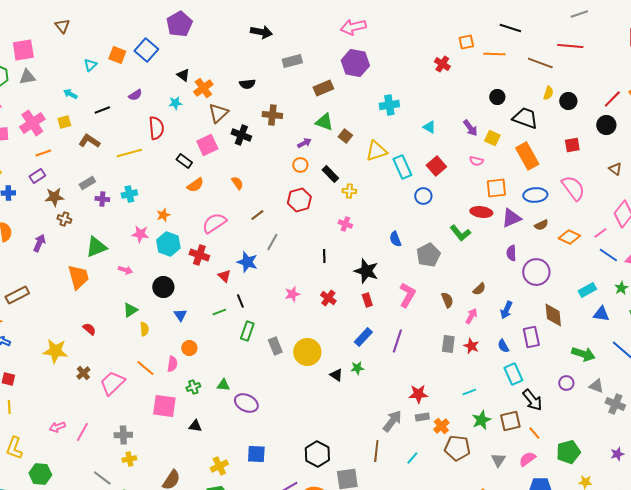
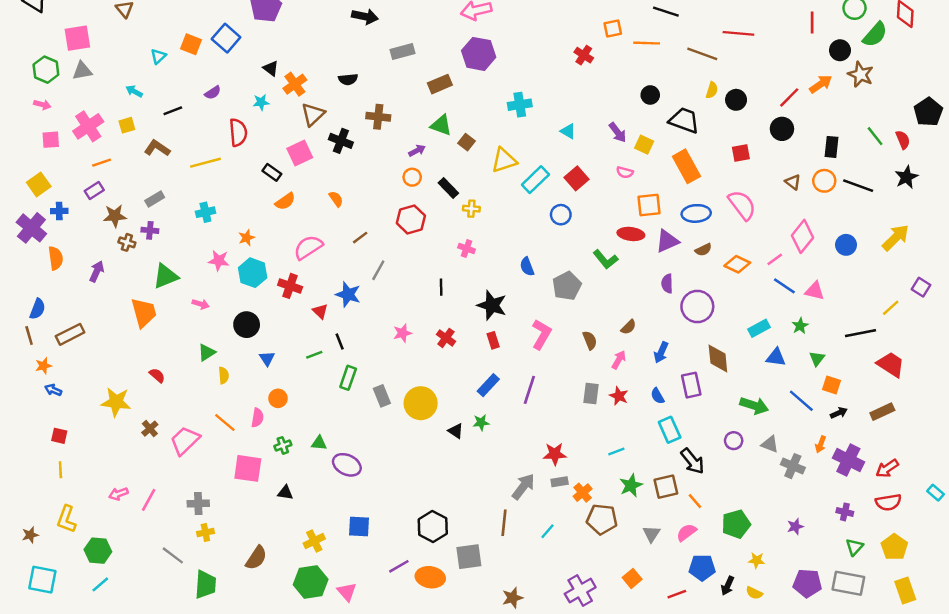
cyan rectangle: (402, 167) -> (535, 180), turned 70
purple cross: (102, 199) -> (150, 230), moved

